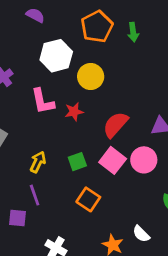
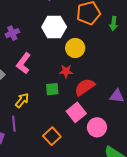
pink L-shape: (43, 101) -> (24, 63), moved, turned 35
red star: (74, 112) -> (66, 71), moved
pink circle: (144, 160) -> (97, 127), moved
green square: (77, 162) -> (52, 89), moved

